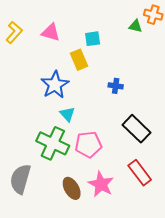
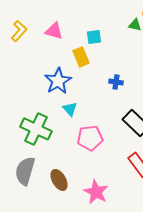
green cross: (53, 143) -> (36, 129), moved
pink star: (101, 184) -> (96, 192), moved
brown ellipse: (72, 188) -> (59, 180), moved

